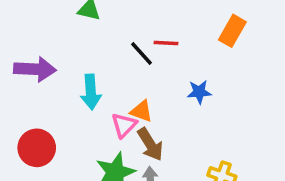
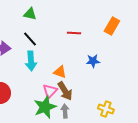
black line: (142, 53) -> (30, 39), moved
pink triangle: (124, 125) -> (50, 91), moved

